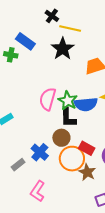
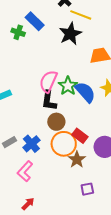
blue semicircle: (86, 104) -> (85, 92), turned -135
black L-shape: (68, 118) -> (49, 101), moved
blue cross: (40, 152) -> (31, 144), moved

